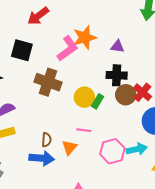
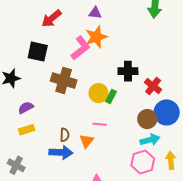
purple triangle: (117, 46) -> (95, 13), moved
brown circle: (126, 95) -> (147, 119), moved
pink hexagon: (112, 151) -> (143, 162), moved

